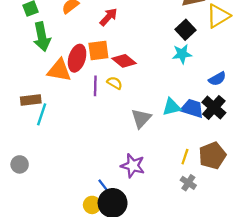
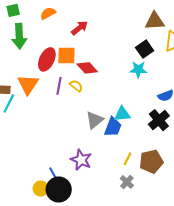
orange triangle: (59, 70) -> (28, 84), moved, turned 45
blue trapezoid: (192, 108) -> (113, 127), moved, turned 85

